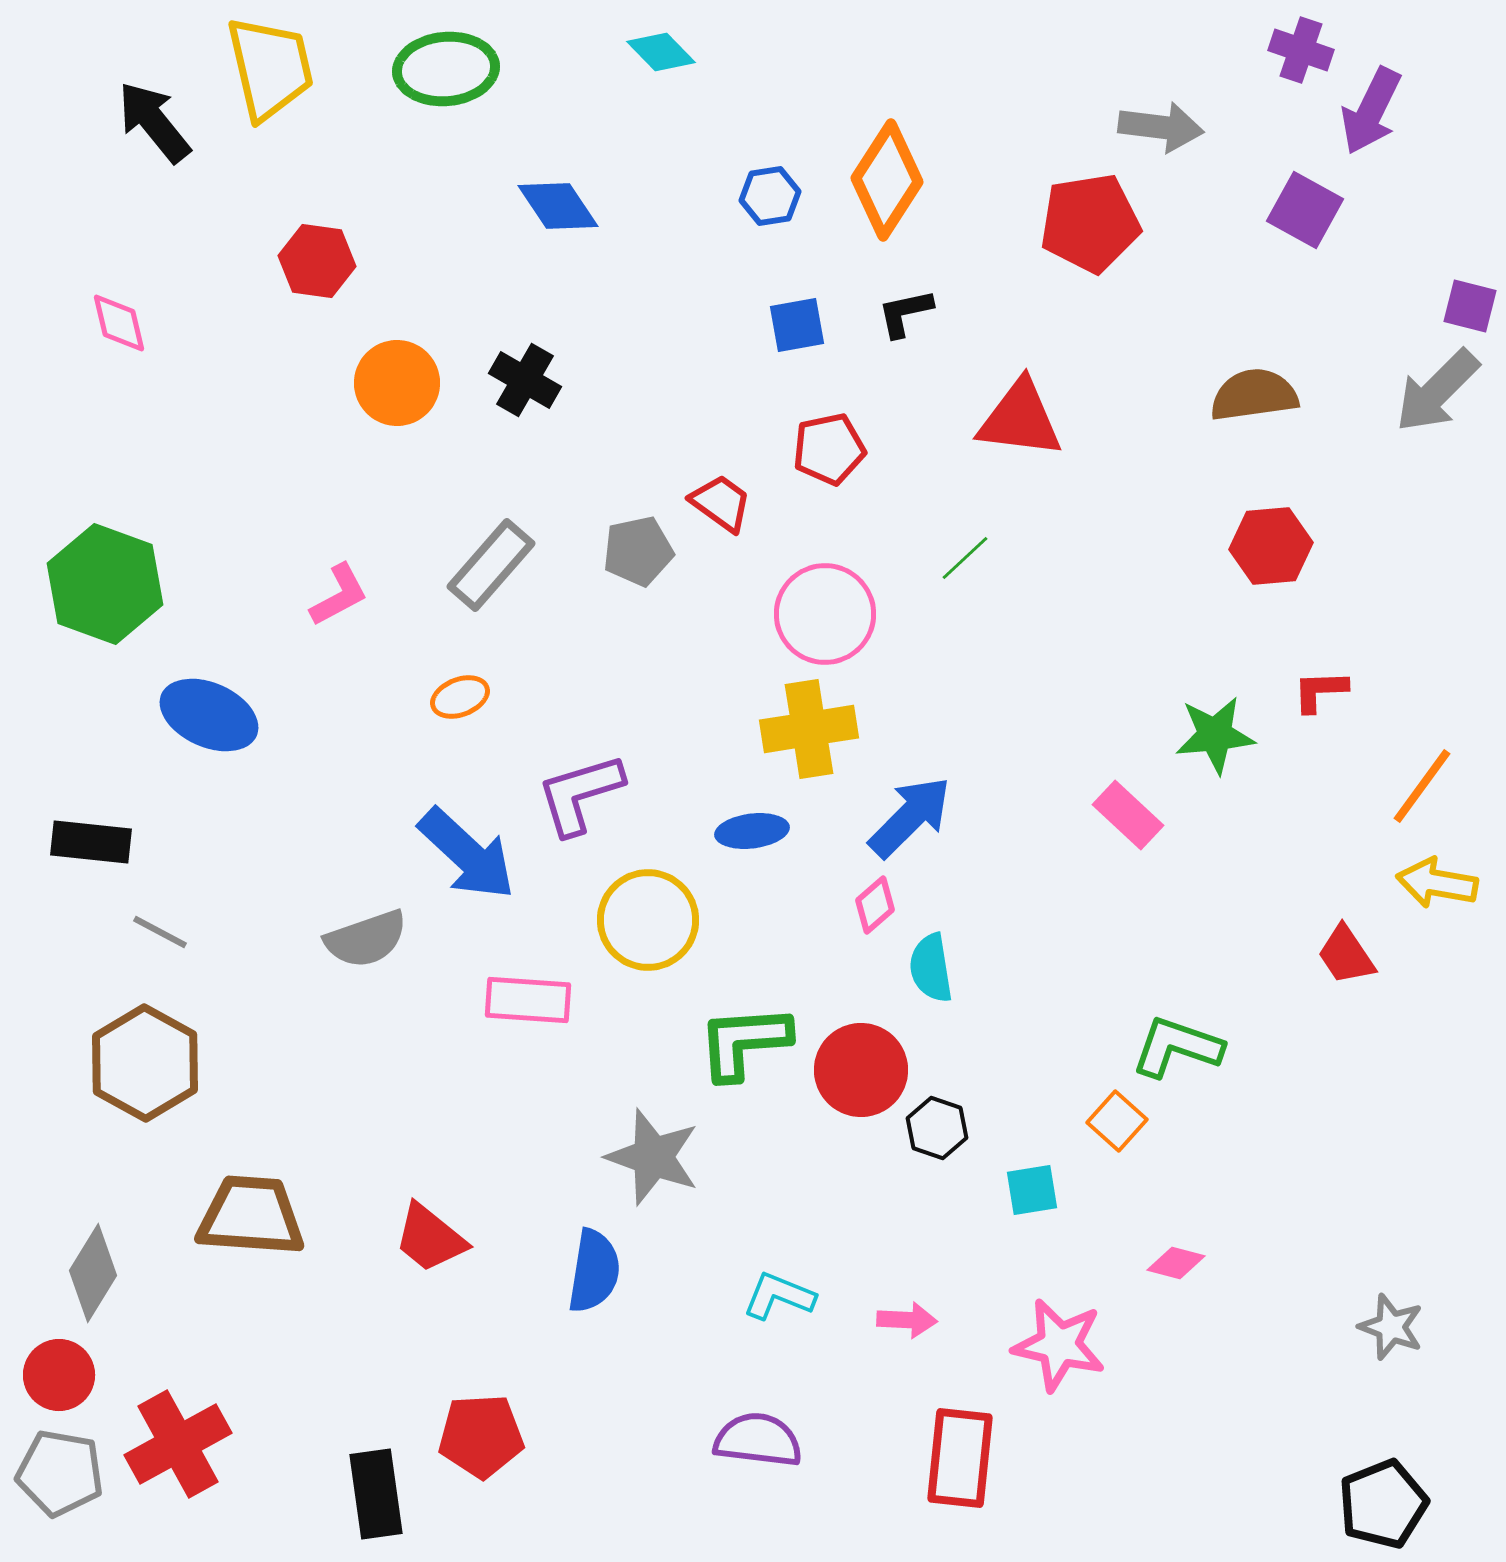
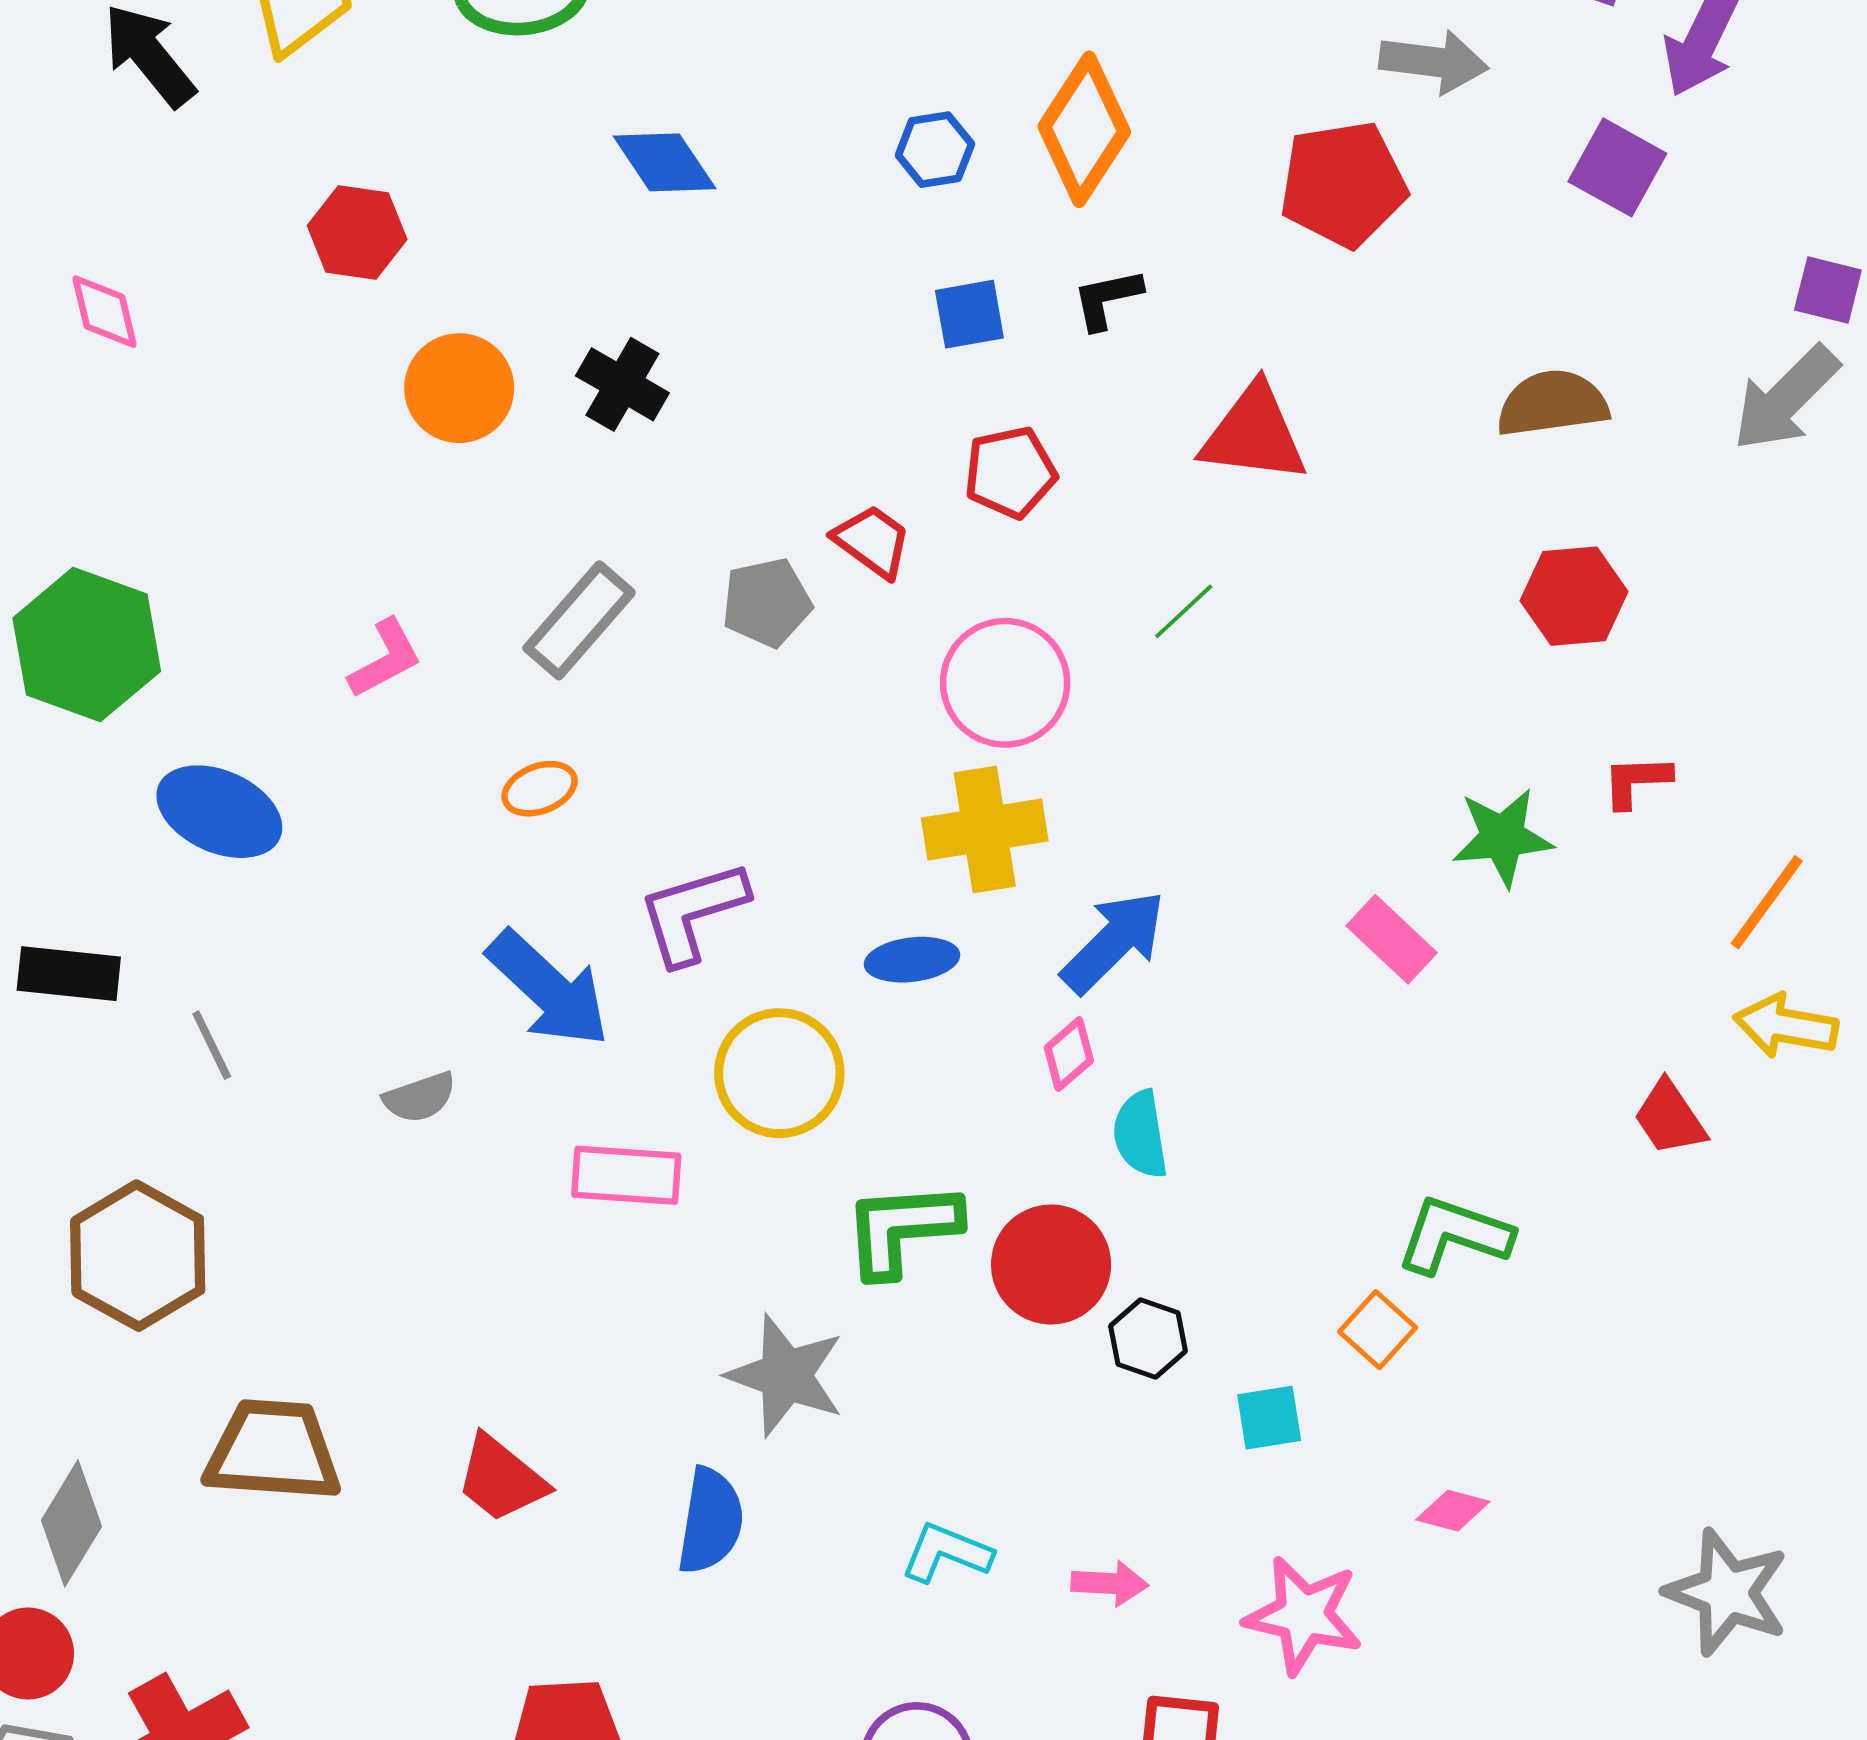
gray line: (160, 932) -> (212, 1045), moved, turned 36
gray semicircle: (366, 939) -> (420, 1097), size x0.7
gray star: (1391, 1327) -> (1727, 1592), size x1.5

